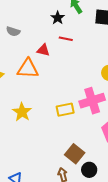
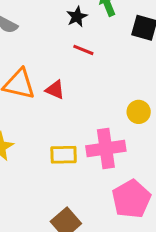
red triangle: (43, 50) -> (55, 90), moved

